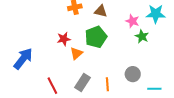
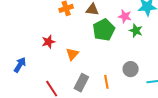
green pentagon: (96, 37) -> (104, 30), moved
red star: (64, 39) -> (48, 42), moved
blue arrow: (23, 59) -> (20, 65), size x0.7

